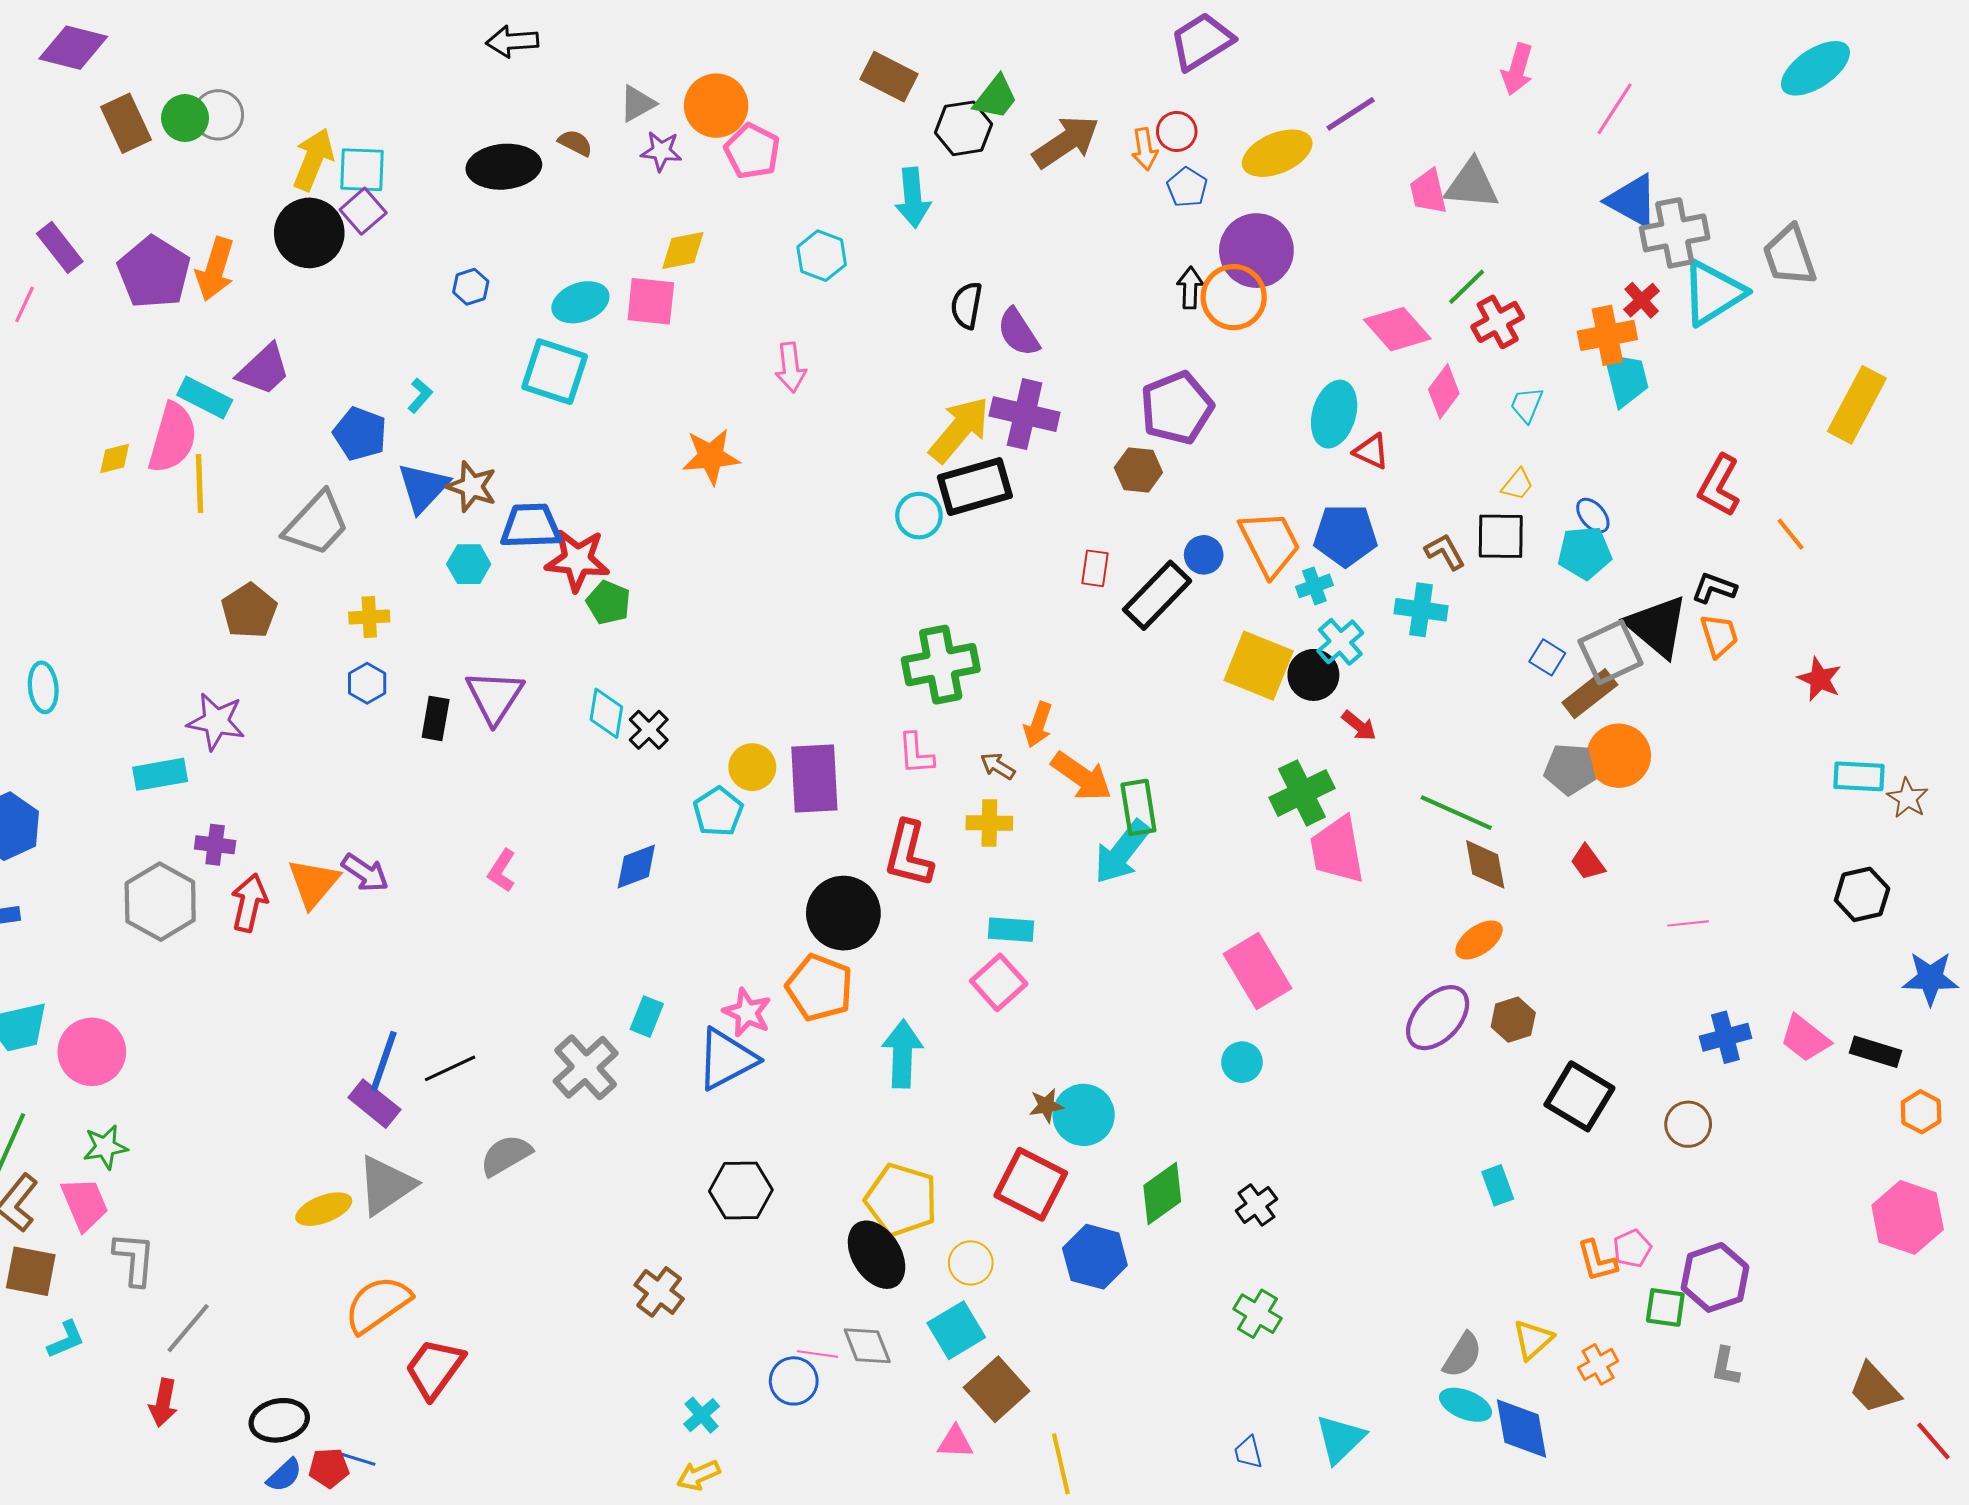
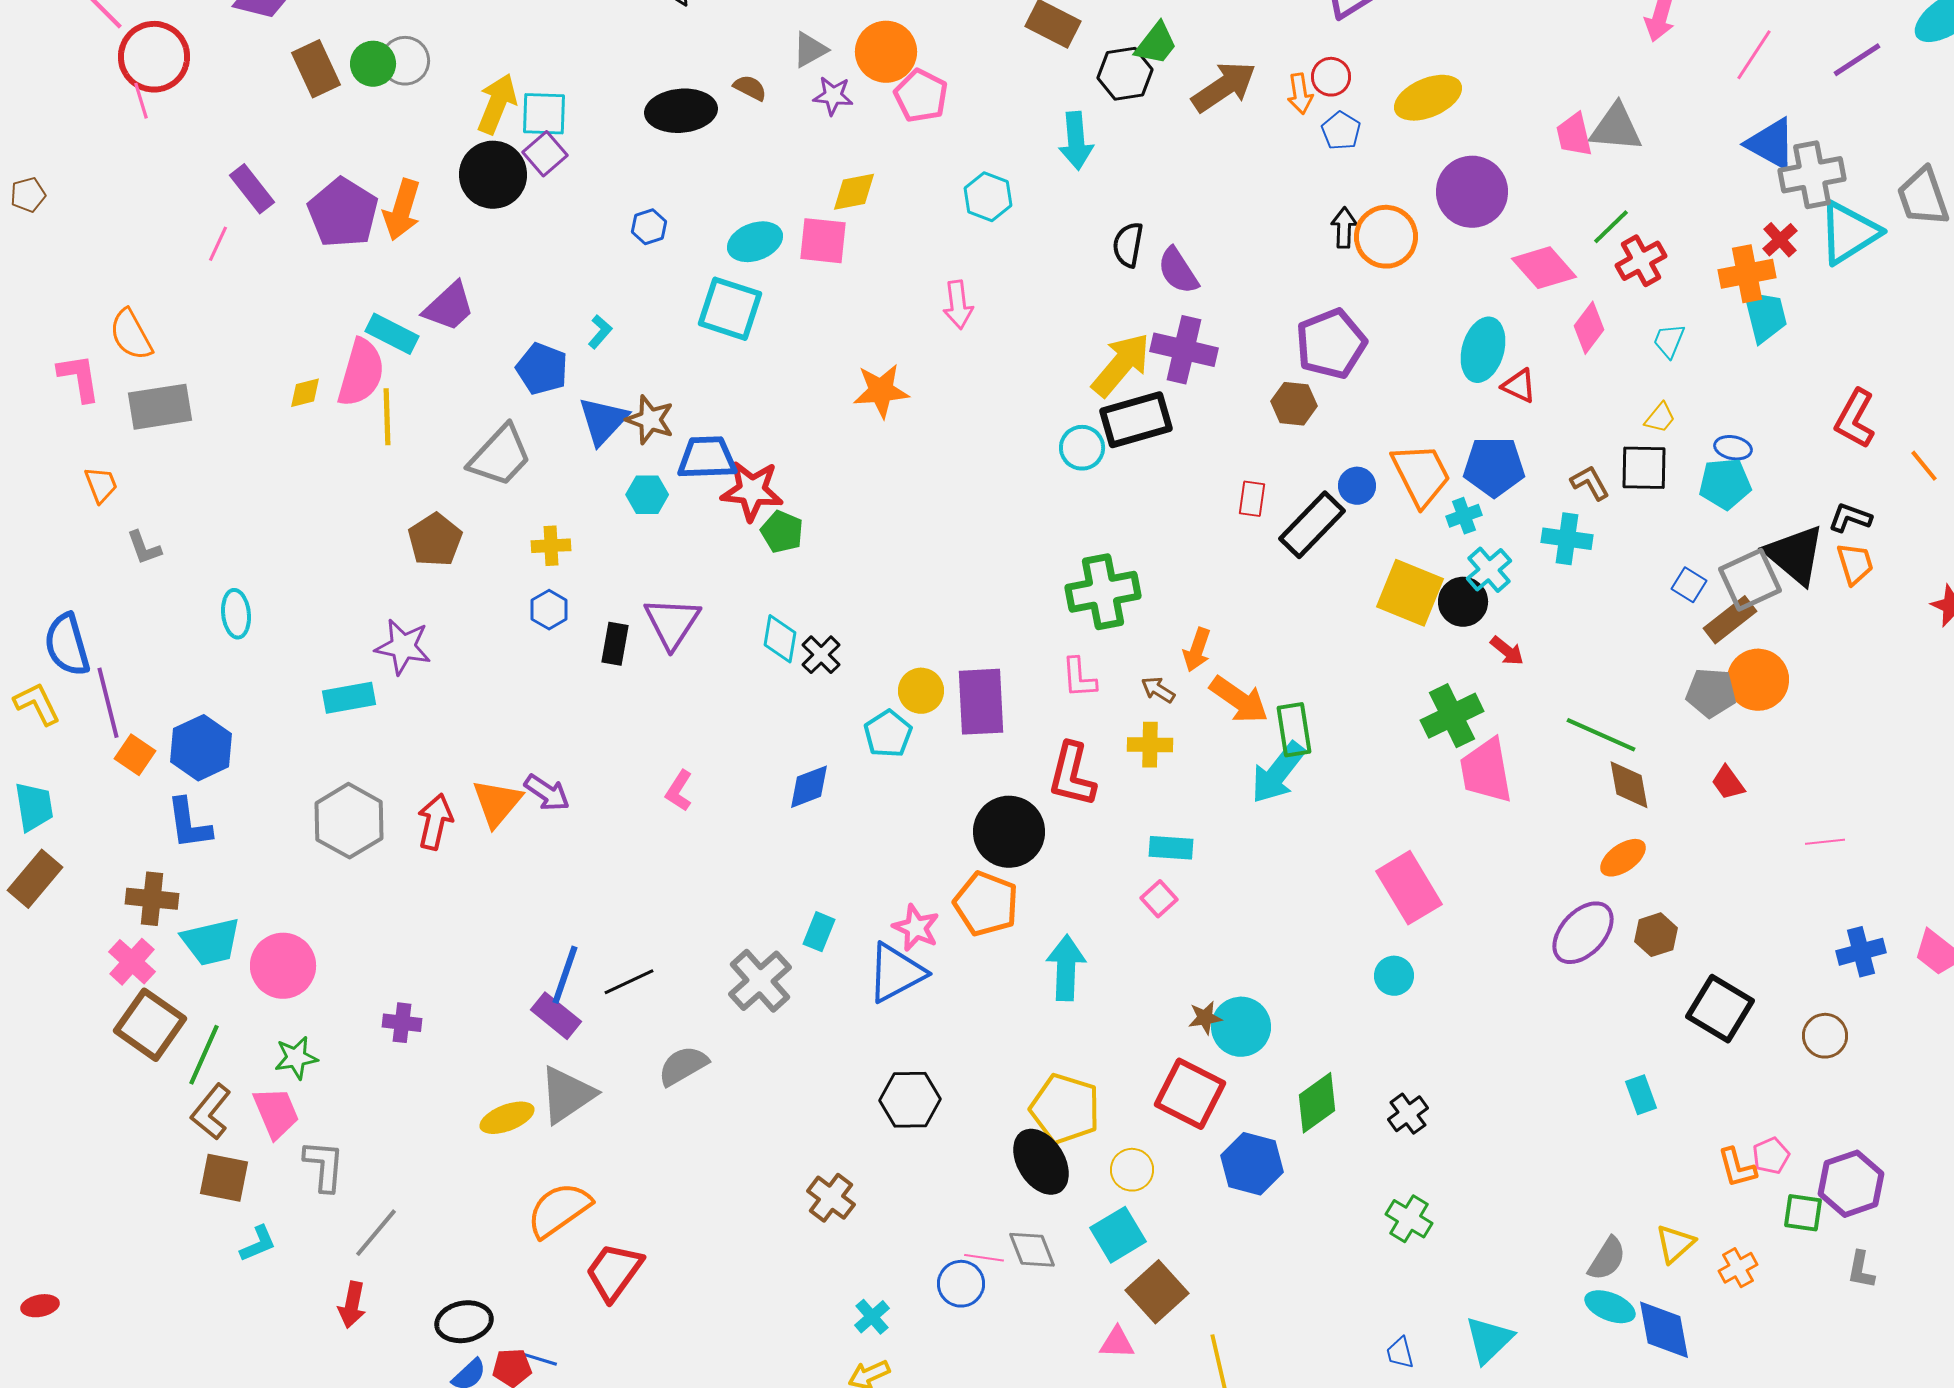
purple line: (1351, 114) -> (1857, 60), moved
purple circle: (1256, 251) -> (1472, 192), moved
blue ellipse: (1593, 516) -> (1733, 448), turned -39
purple cross: (215, 845) -> (402, 1023), moved
pink square: (999, 982) -> (1159, 899), size x0.7

